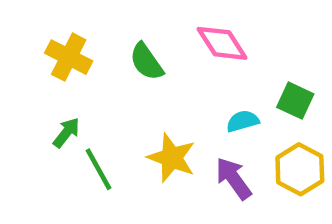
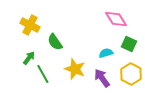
pink diamond: (222, 43) -> (116, 19), moved
green semicircle: (146, 62) -> (55, 42), moved

